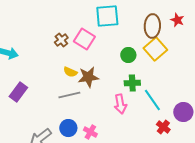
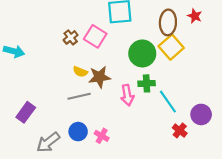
green circle: (128, 55) -> (142, 53), size x1.6
purple rectangle: (18, 92) -> (26, 112), moved
pink arrow: (120, 104) -> (127, 95), moved

